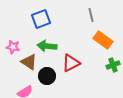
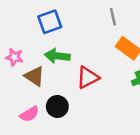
black circle: (47, 76) -> (57, 107), moved

